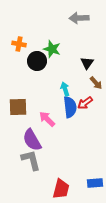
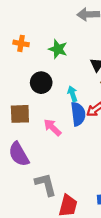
black circle: (37, 61) -> (41, 83), moved
purple semicircle: (32, 140) -> (19, 154), moved
gray L-shape: (31, 160) -> (46, 184), moved

